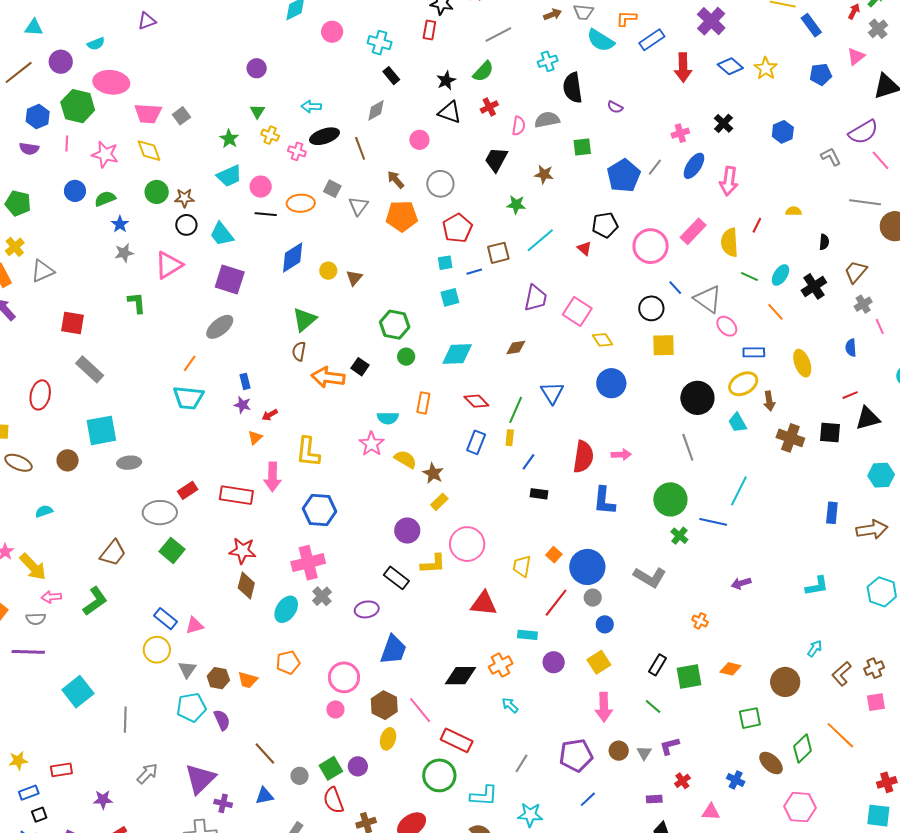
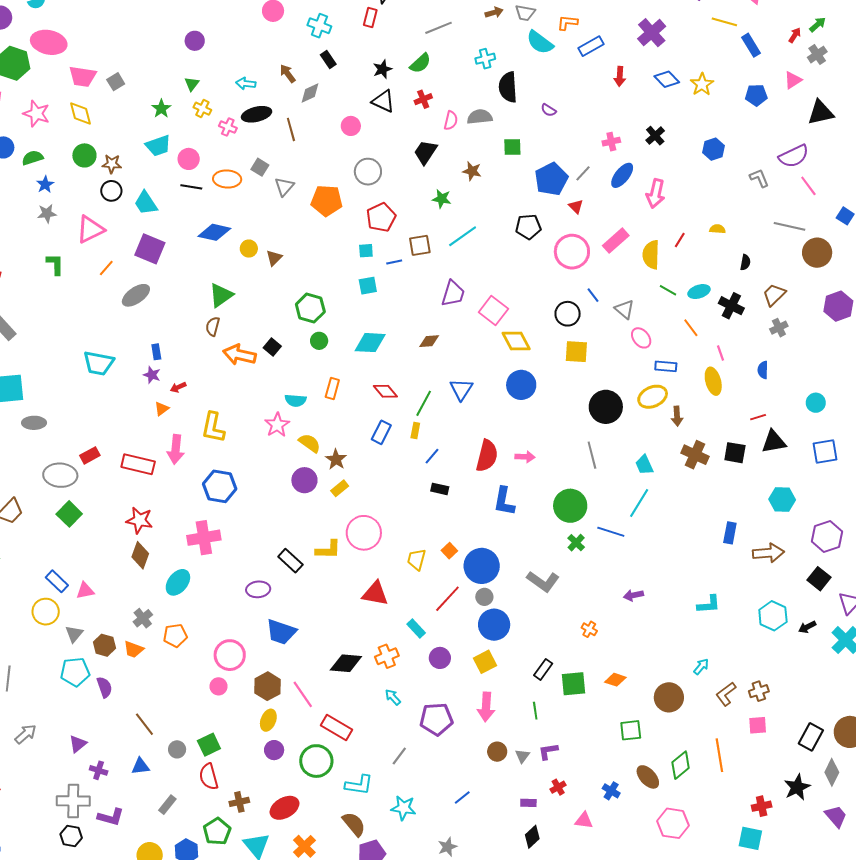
red arrow: (683, 67) -> (620, 76), size x0.7
brown arrow: (396, 180) -> (288, 74), moved
red triangle: (584, 248) -> (576, 207), moved
blue diamond: (293, 257) -> (214, 232), turned 40
cyan ellipse: (780, 275) -> (699, 292), turned 35
black cross: (814, 286) -> (731, 306), turned -35
gray triangle: (708, 299) -> (624, 309), size x0.7
pink line: (880, 326) -> (721, 353), moved
yellow diamond: (603, 340) -> (516, 341), size x1.4
orange line: (190, 363) -> (106, 268), moved
cyan trapezoid: (737, 423) -> (644, 465), moved
purple circle: (407, 531) -> (304, 480), moved
gray cross: (322, 596) -> (143, 618), moved
blue circle: (605, 624) -> (494, 625), size x1.8
cyan rectangle: (527, 635) -> (416, 629), turned 36
blue trapezoid: (393, 650) -> (281, 632), turned 84
green line: (653, 707) -> (535, 711), turned 36
orange line: (840, 735) -> (719, 755), turned 32
purple pentagon: (576, 755) -> (436, 719), moved
purple circle: (358, 766) -> (274, 750), moved
purple triangle: (200, 779) -> (78, 744), size x0.6

